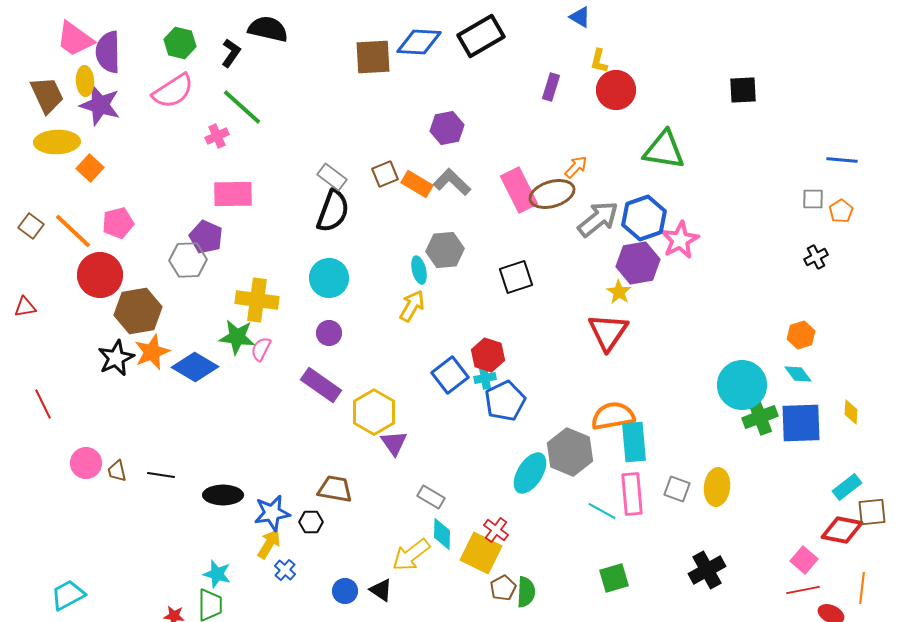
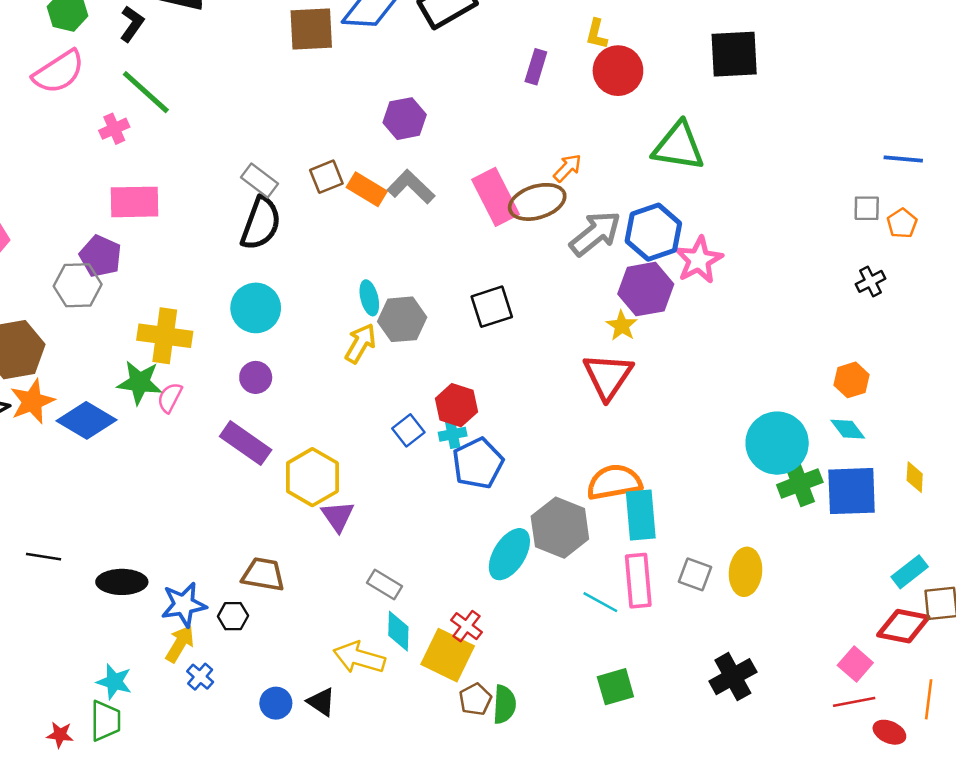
black square: (743, 90) -> (734, 54), moved, size x1.4
gray hexagon: (445, 250) -> (402, 319), moved
blue square: (450, 375) -> (408, 430), size x0.7
yellow arrow: (411, 555) -> (359, 658), turned 54

